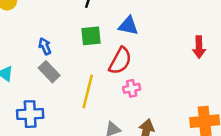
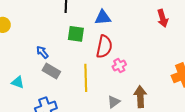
green square: (91, 36) -> (76, 34), turned 30

